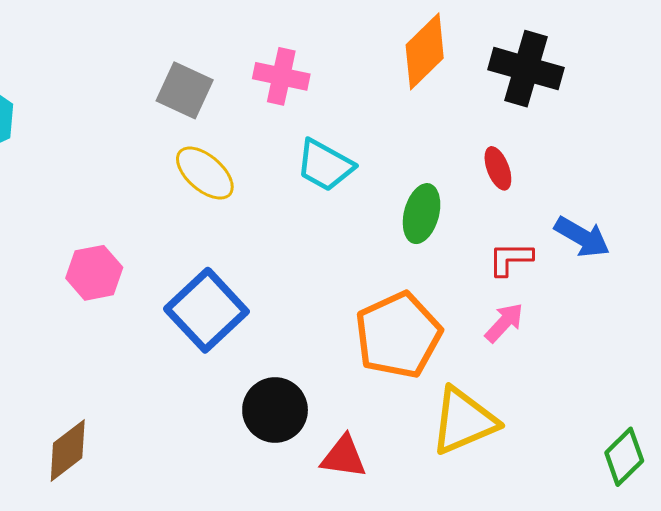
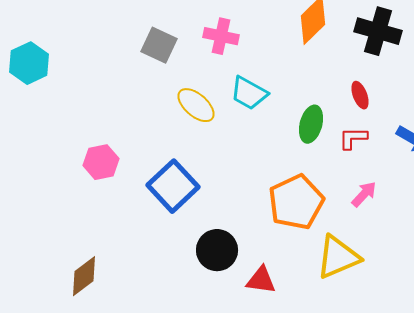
yellow ellipse: (205, 173) -> (196, 105), moved
red L-shape: (510, 259) -> (353, 138), moved

